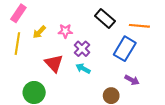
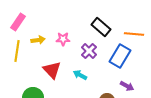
yellow arrow: (39, 32) -> (38, 40), turned -144
purple cross: (82, 49) -> (89, 51), moved

